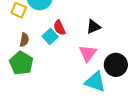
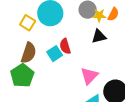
black triangle: (93, 27) -> (99, 36), moved
brown semicircle: (24, 40) -> (29, 53), size x1.5

